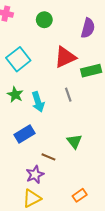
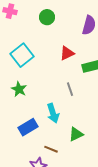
red triangle: (65, 57) -> (67, 53), size x0.7
cyan arrow: (38, 102) -> (53, 113), moved
green triangle: (74, 141) -> (76, 134), turned 42

